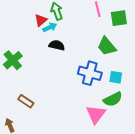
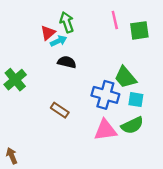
green trapezoid: (107, 46) -> (125, 77), moved
brown rectangle: (26, 101) -> (60, 110), moved
pink triangle: (96, 114) -> (105, 130), moved, turned 45

